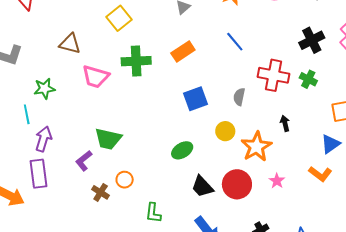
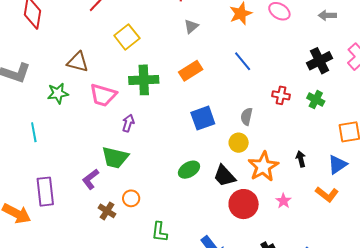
red cross: (273, 75) -> (281, 95), size x0.6
green star: (44, 89) -> (58, 93), moved
black arrow: (285, 123) -> (301, 159), moved
yellow circle: (225, 131) -> (239, 143), moved
purple arrow: (43, 139) -> (128, 123), moved, size x0.7
black trapezoid: (202, 187) -> (224, 176), moved

